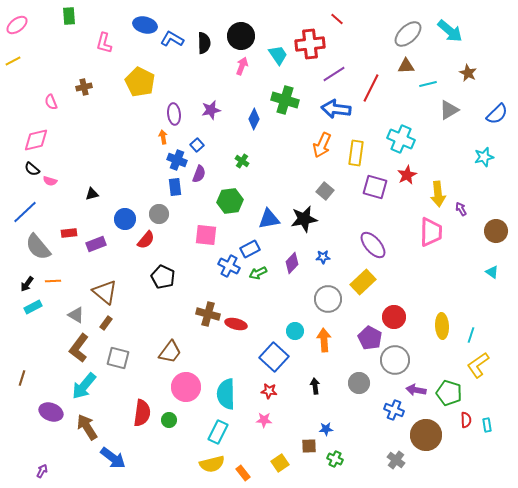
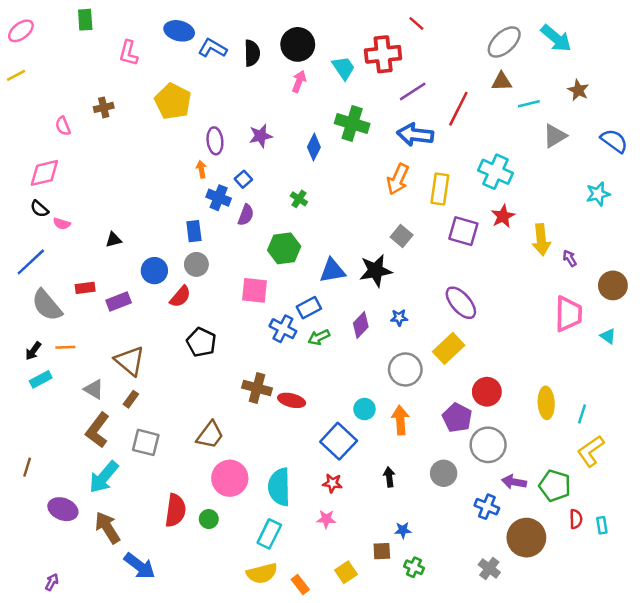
blue semicircle: (497, 114) -> (614, 141), turned -100
blue rectangle: (175, 187) -> (194, 231), moved
pink trapezoid: (431, 232) -> (568, 314), moved

